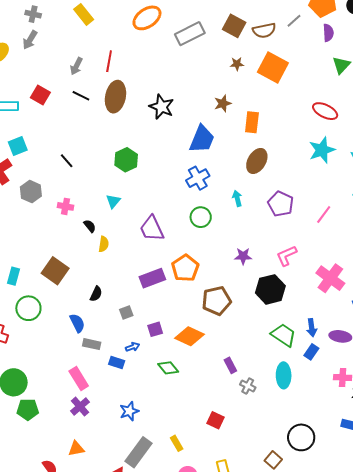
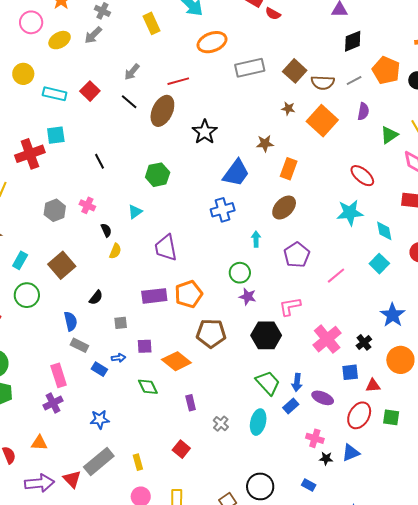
purple semicircle: (328, 33) -> (363, 111), moved
red line: (109, 61) -> (178, 81), moved, turned 50
gray hexagon: (31, 192) -> (55, 210), moved
green circle: (201, 217) -> (240, 273), moved
purple rectangle: (230, 365) -> (191, 403), moved

